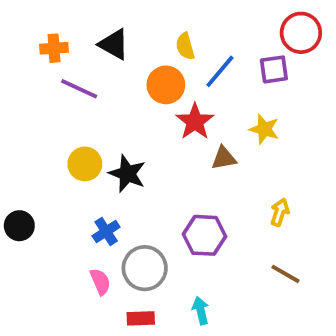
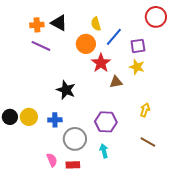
orange cross: (54, 48) -> (37, 25), moved
purple square: (274, 69) -> (138, 46), moved
yellow circle: (85, 164) -> (29, 117), moved
blue cross: (106, 231) -> (55, 120), turned 32
pink semicircle: (100, 282) -> (52, 160), moved
cyan arrow: (201, 311) -> (104, 151), moved

